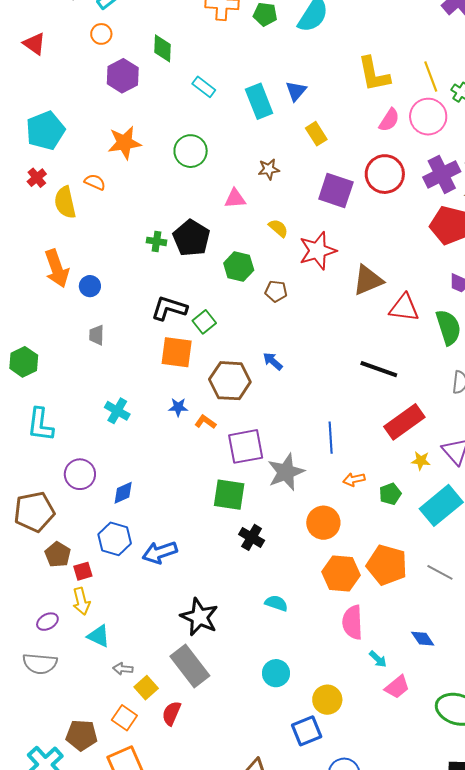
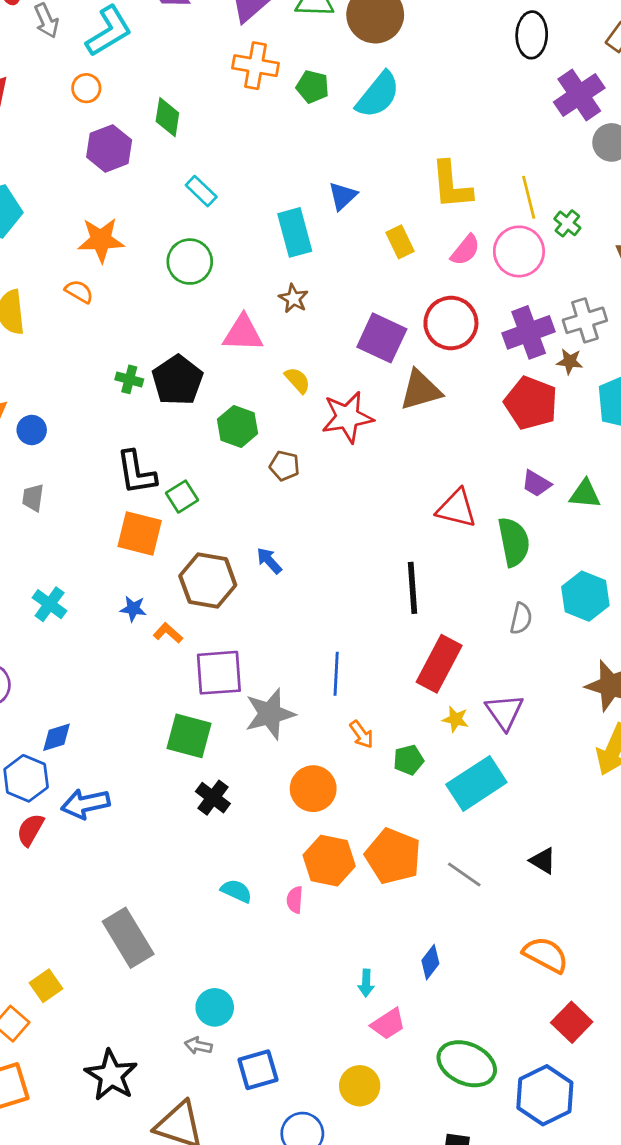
cyan rectangle: (204, 87) -> (201, 191), moved
cyan rectangle: (259, 101) -> (295, 232), moved
yellow rectangle: (316, 134) -> (400, 242), moved
brown star: (269, 169) -> (293, 298), turned 30
orange semicircle: (95, 182) -> (79, 291), moved
pink triangle: (235, 199) -> (243, 333), size x1.4
brown triangle: (368, 280) -> (421, 390), moved
black L-shape: (169, 308) -> (136, 473), turned -123
black line: (379, 369) -> (412, 588), turned 60
red rectangle: (404, 422) -> (439, 664), turned -33
orange arrow: (354, 479) -> (362, 734), turned -120
blue diamond: (123, 493) -> (56, 737), moved
black star: (199, 617) -> (111, 1075), moved
pink semicircle: (352, 622) -> (295, 900), moved, size x0.6
blue diamond: (423, 639) -> (430, 962), turned 65
cyan arrow: (378, 659) -> (366, 983), turned 42
gray rectangle: (190, 666) -> (128, 938), moved
gray arrow: (123, 669) -> (198, 1046), moved
cyan circle: (276, 673) -> (215, 1007), moved
yellow circle: (327, 700) -> (360, 1086), moved
red semicircle: (171, 713) -> (30, 830), moved

